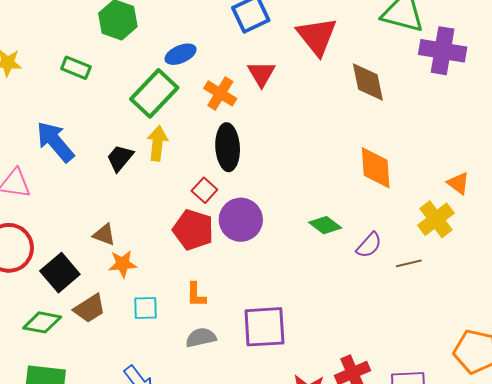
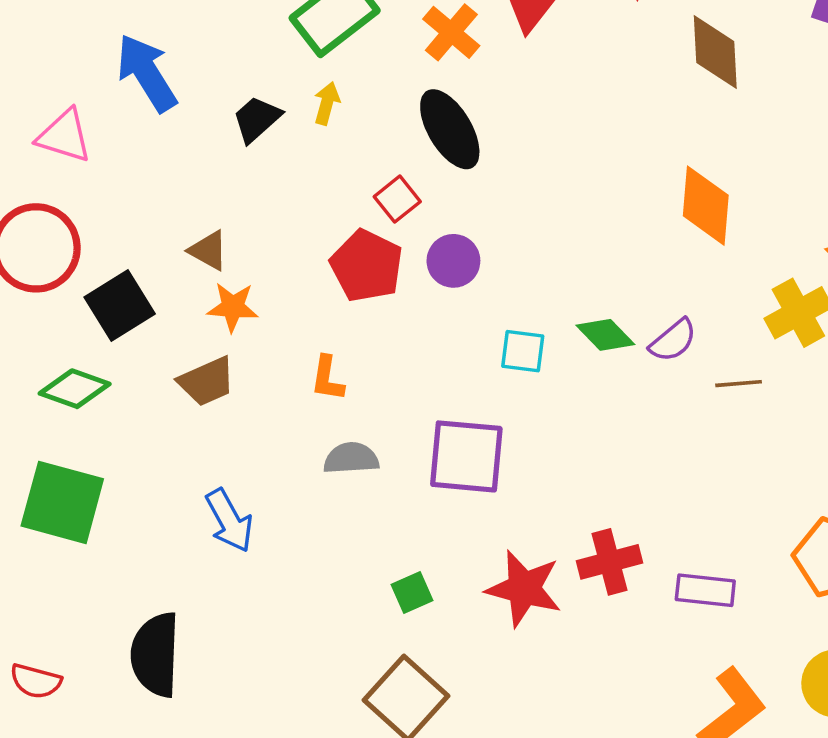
yellow arrow: (157, 143) -> (327, 103), size x0.7
black ellipse: (228, 147) -> (450, 129), turned -36
purple circle: (241, 220) -> (453, 261), size x0.7
green diamond: (325, 225) -> (605, 335), moved
orange L-shape: (196, 295) -> (327, 378), moved
brown trapezoid: (90, 308) -> (207, 381), moved
cyan square: (146, 308) -> (523, 351), moved

